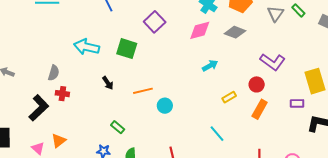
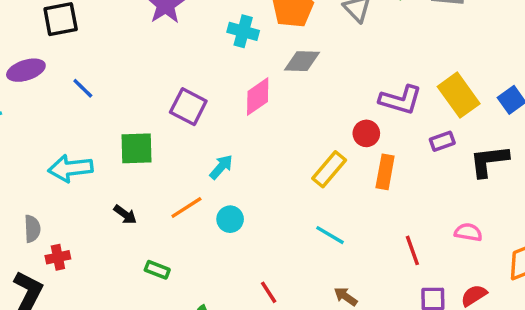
purple square: (155, 22) -> (188, 107), moved
pink diamond: (200, 30) -> (258, 96), moved
purple L-shape: (273, 62) -> (400, 100), moved
cyan arrow: (210, 66) -> (221, 167), moved
yellow rectangle: (229, 97) -> (329, 169), size x1.5
green rectangle: (118, 127) -> (157, 270), moved

